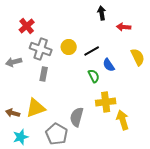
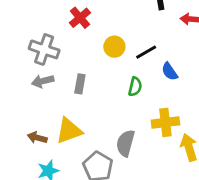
red cross: (27, 26) -> (80, 18), moved
gray cross: (41, 49) -> (44, 49), moved
gray arrow: (14, 62) -> (43, 81), moved
green semicircle: (94, 76) -> (135, 87), moved, turned 40

